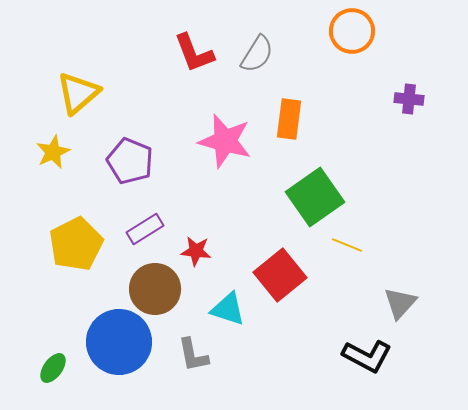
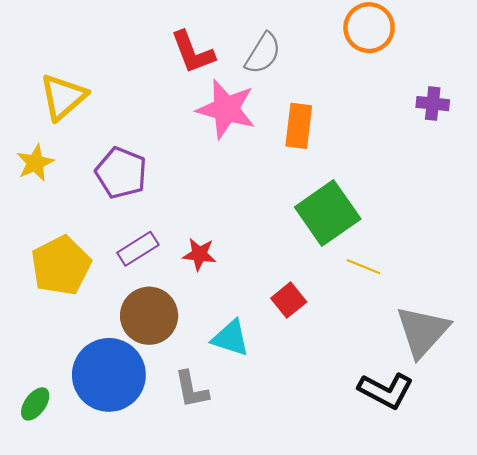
pink star: (225, 141) -> (226, 109), moved
red star: (196, 251) -> (199, 254), moved
red square: (280, 275) -> (289, 300), size x0.6
gray triangle: (400, 303) -> (423, 331), size x1.5

